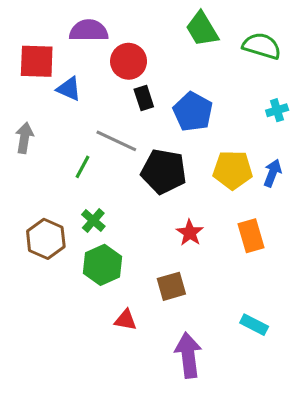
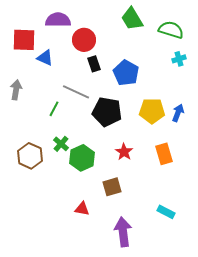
cyan cross: (277, 110) -> (179, 59), moved
green hexagon: (103, 265) -> (82, 158), moved

